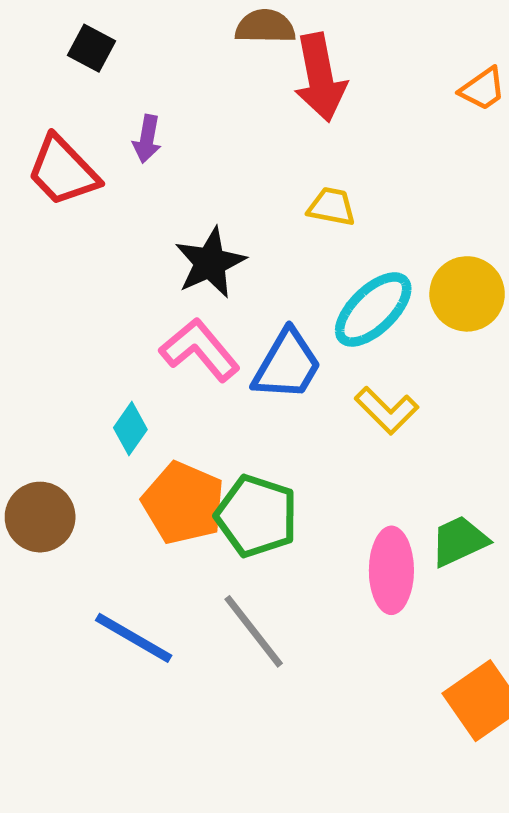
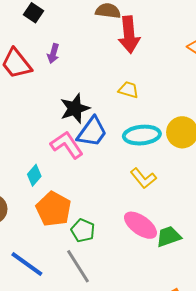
cyan ellipse: (373, 309) -> (142, 135), turned 33
blue trapezoid: (287, 365) -> (92, 132), moved
green pentagon: (256, 516) -> (83, 231), moved, size x0.7
pink ellipse: (391, 570) -> (140, 225), moved, turned -60

